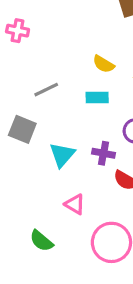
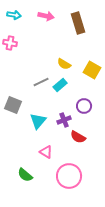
gray line: (46, 90) -> (41, 82), moved
cyan rectangle: (97, 98) -> (60, 85), turned -40
purple cross: (104, 153) -> (64, 120), turned -32

